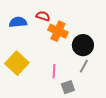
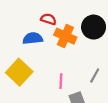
blue semicircle: (18, 22) -> (33, 38), moved
black circle: (83, 45) -> (94, 27), moved

